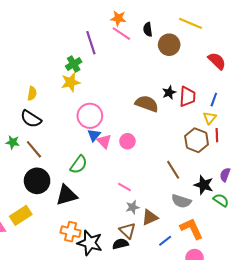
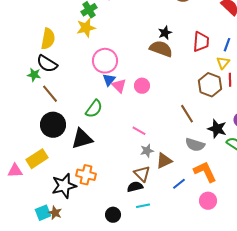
black star: (169, 92) -> (165, 33), moved
yellow semicircle: (32, 93) -> (48, 39), size x1.5
green star: (13, 142) -> (34, 75), moved
black star: (90, 243) -> (64, 186), moved, turned -30

